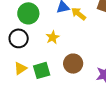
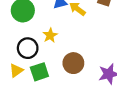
black circle: (19, 38) -> (28, 48), moved

